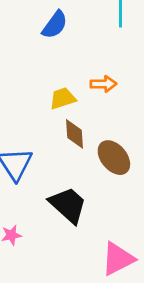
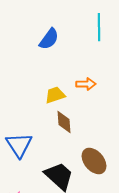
brown ellipse: (114, 158) -> (94, 161), moved

